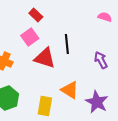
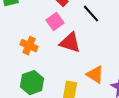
black line: (67, 44) -> (91, 14), moved, turned -36

